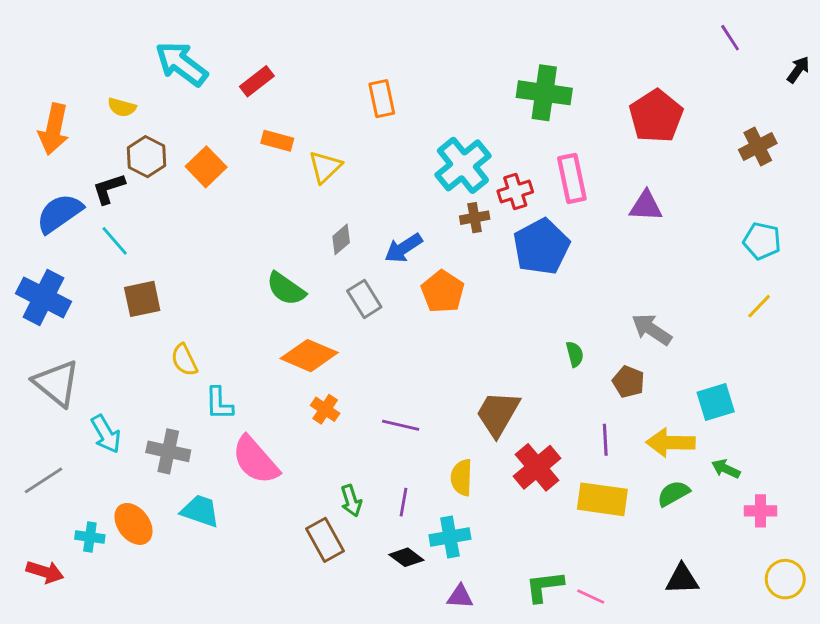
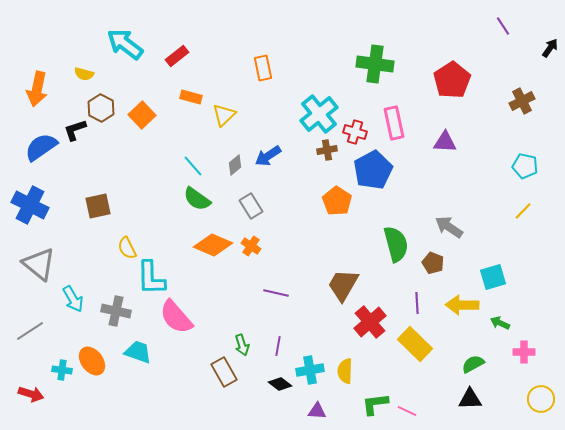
red cross: (515, 192) -> (355, 132), turned 35
cyan line: (115, 241) -> (193, 166), moved
blue arrow: (403, 248) -> (268, 156), moved
orange pentagon: (443, 292) -> (337, 201), moved
green semicircle: (575, 354) -> (396, 244), size x2.0
cyan L-shape: (219, 403) -> (151, 278), size x1.5
orange cross: (325, 409) -> (251, 246), moved
yellow semicircle: (462, 477) -> (345, 371), moved
green semicircle: (673, 493) -> (473, 364), moved
yellow rectangle: (602, 499) -> (415, 344), turned 36

